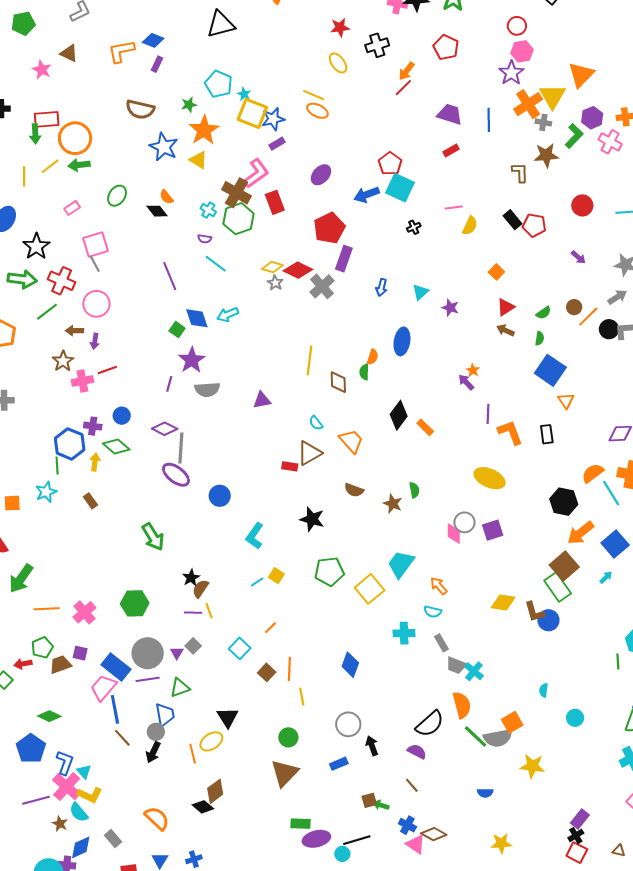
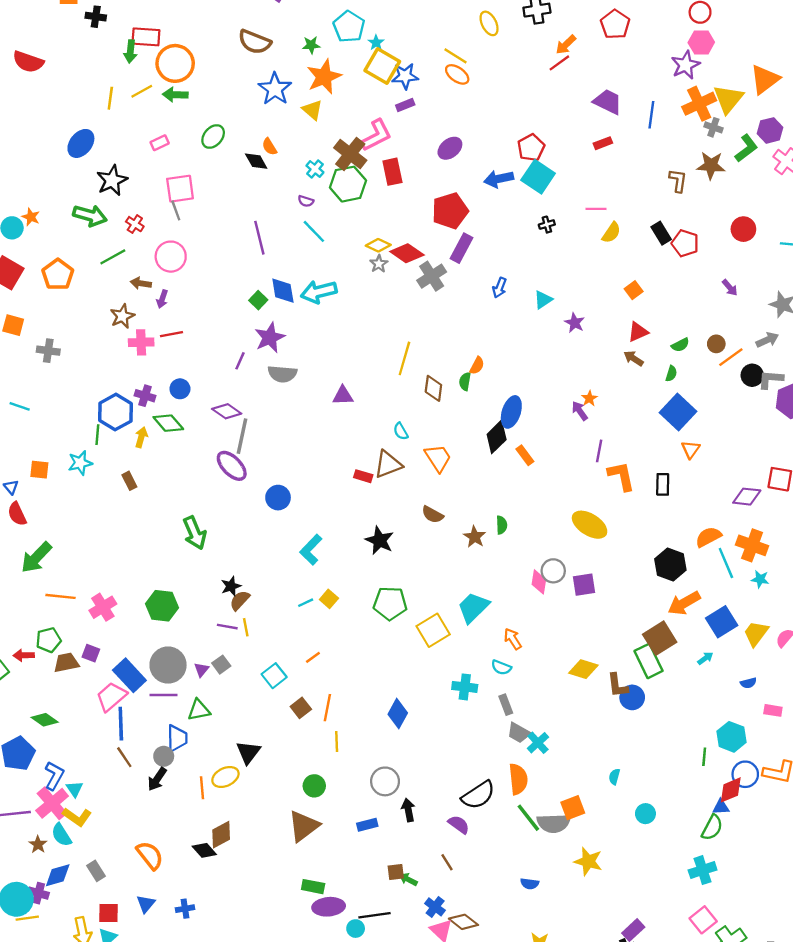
red cross: (62, 281) -> (135, 224), size x0.6
cyan arrow: (228, 315) -> (319, 292), size x1.4
blue ellipse: (402, 341) -> (511, 412), moved

